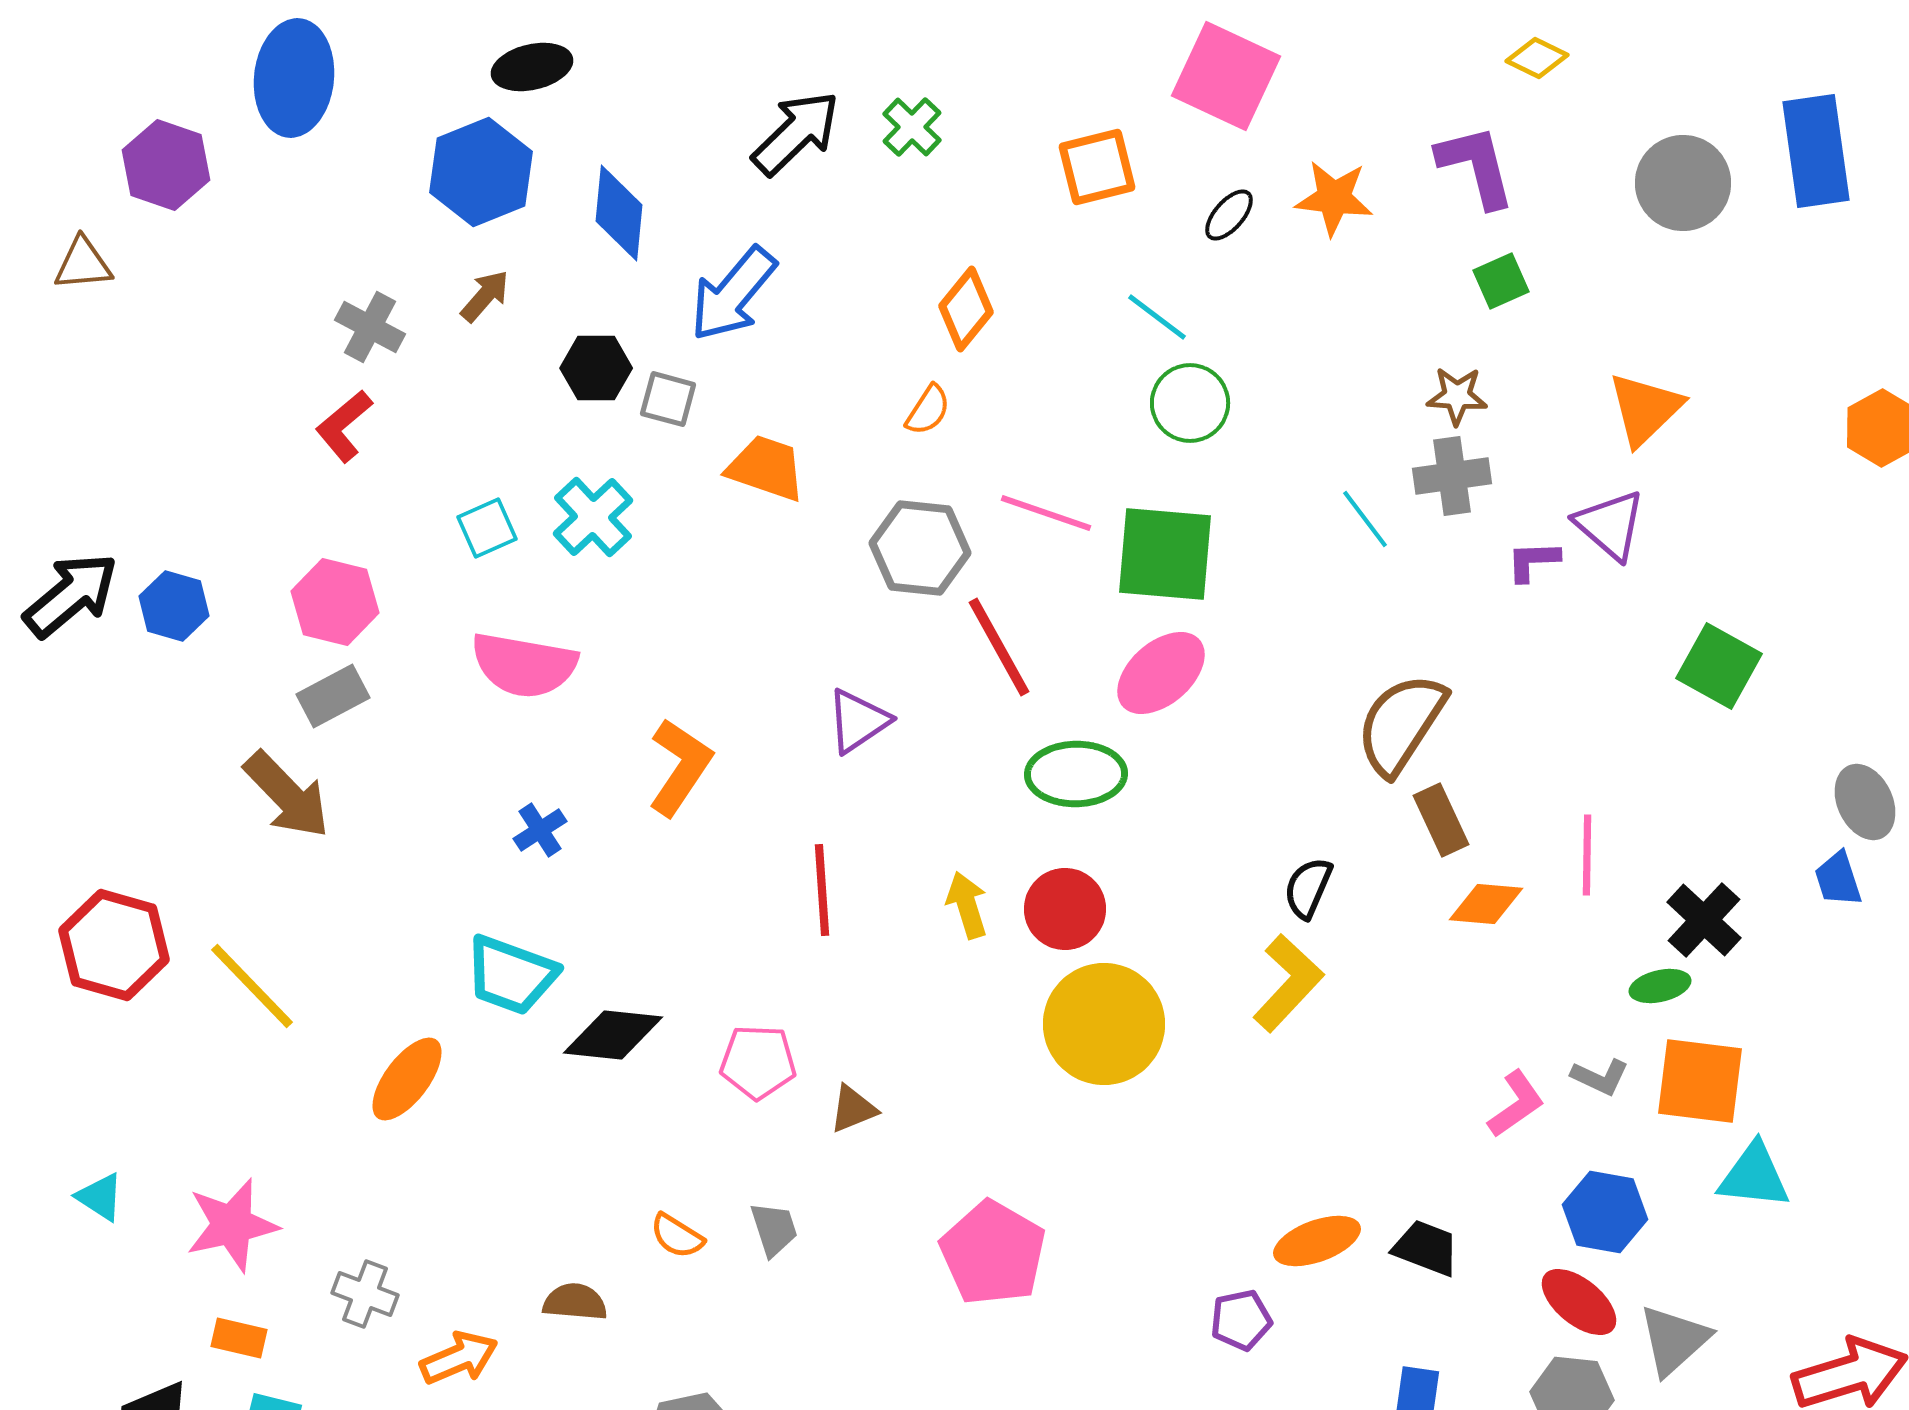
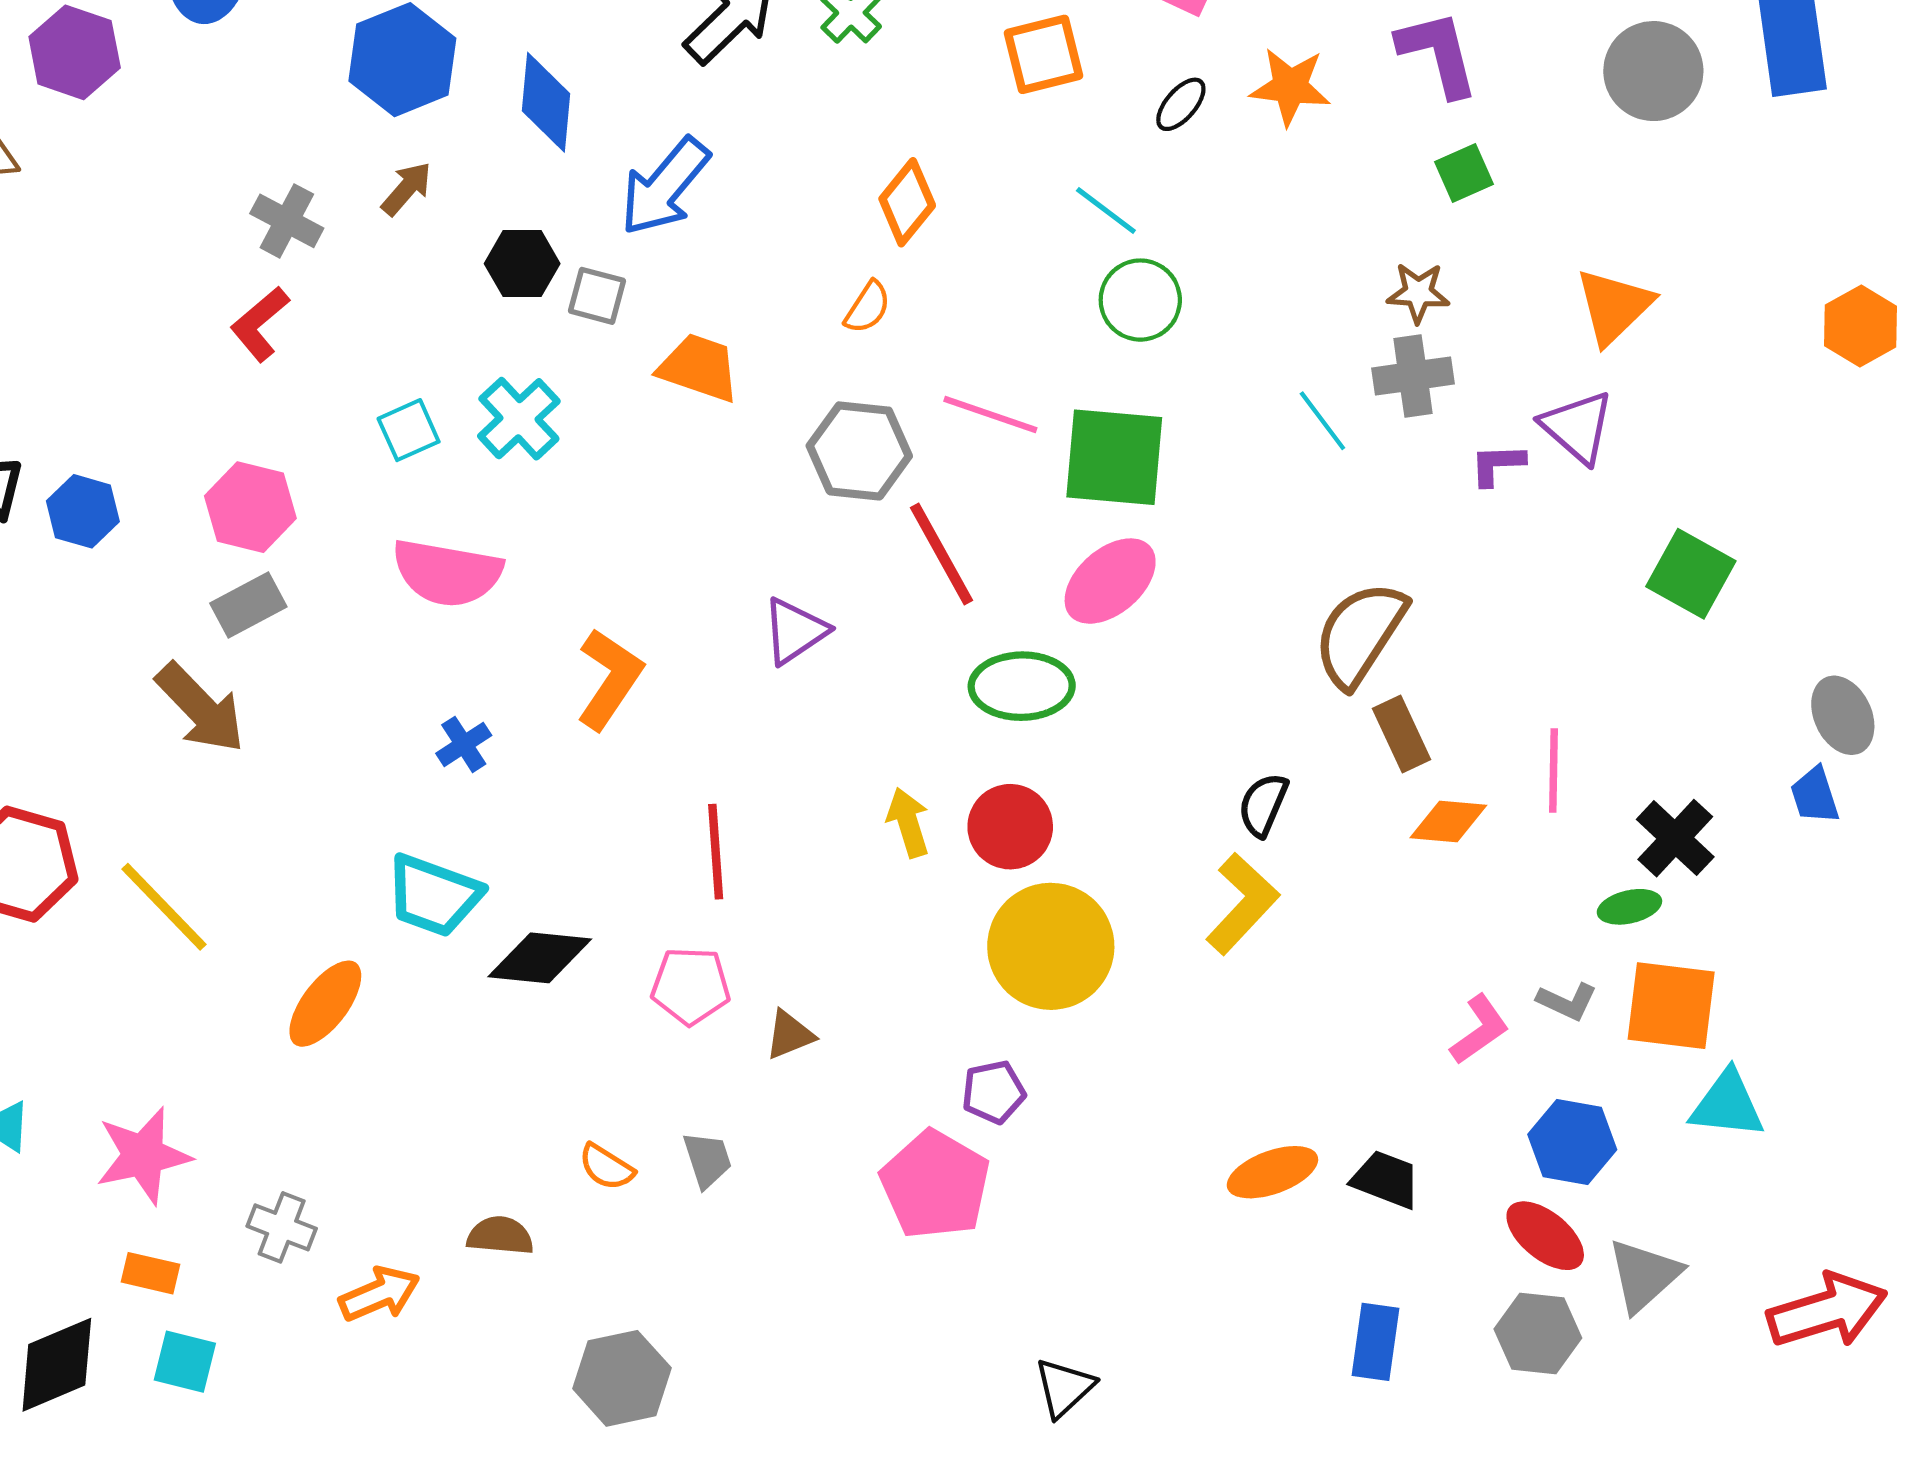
red line: (822, 890) -> (716, 852), moved
purple pentagon: (1241, 1320) -> (994, 1092), moved

